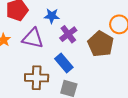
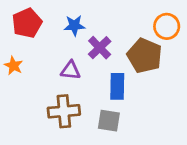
purple triangle: (33, 38) -> (71, 70), moved, size x0.7
blue rectangle: (64, 63) -> (117, 86), moved, turned 48

